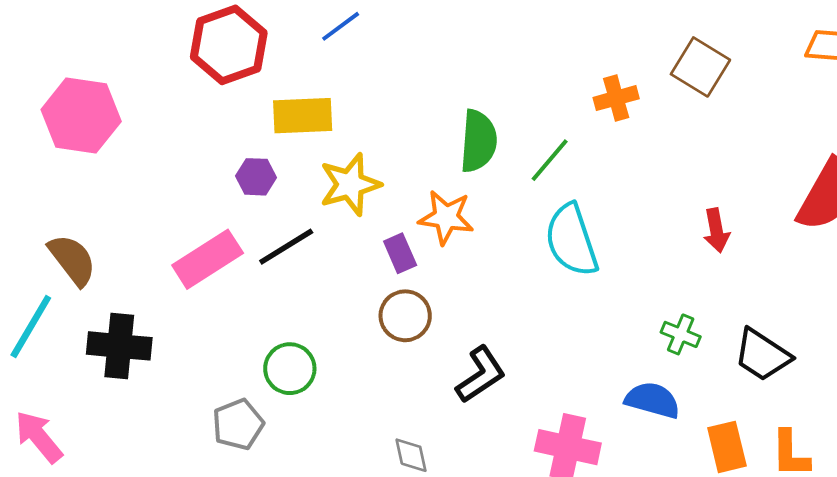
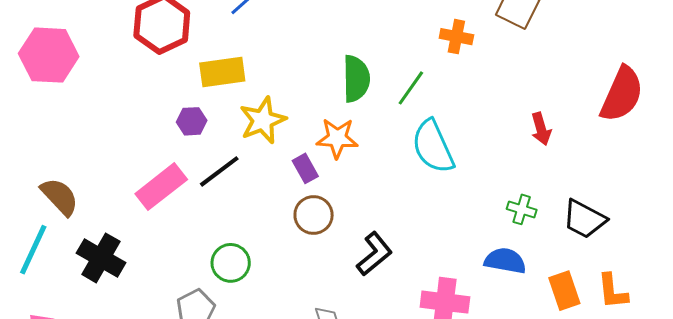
orange cross: (616, 98) -> (456, 37), turned 32
pink hexagon: (81, 115) -> (49, 55), moved
black cross: (119, 346) -> (101, 258), turned 30

